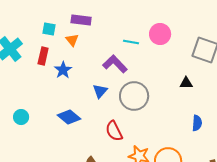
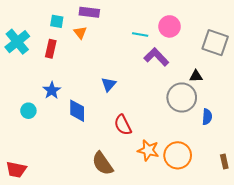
purple L-shape: (115, 64) -> (156, 57), moved
blue star: (63, 70) -> (52, 90), moved
gray circle: (134, 96) -> (182, 97), moved
blue diamond: (69, 117) -> (77, 111), turned 50

